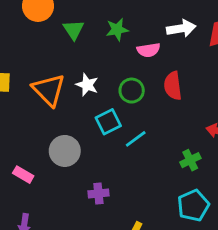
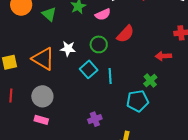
red semicircle: (173, 86) -> (125, 34), turned -114
cyan line: (136, 139) -> (110, 76), turned -42
gray circle: (65, 151) -> (42, 96), moved
cyan pentagon: (193, 205) -> (137, 101), moved, turned 30

